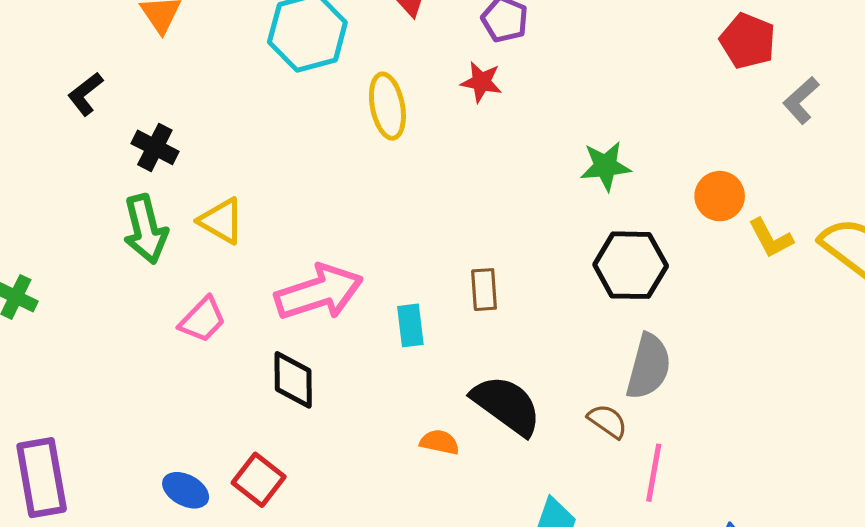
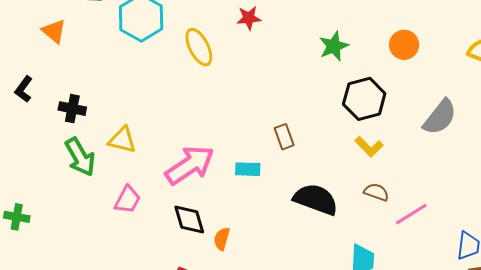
yellow L-shape: (771, 238) -> (369, 147), moved
cyan rectangle: (410, 325) -> (248, 169), turned -65
gray semicircle: (648, 367) -> (440, 117), moved, turned 39
orange semicircle: (440, 442) -> (222, 239), moved, turned -70
pink line: (654, 473) -> (411, 214), turned 64

